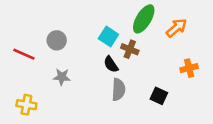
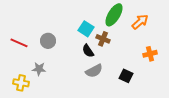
gray circle: (57, 40) -> (48, 41), moved
gray star: (62, 77) -> (39, 69), moved
gray semicircle: (118, 90) -> (94, 71), turned 60

